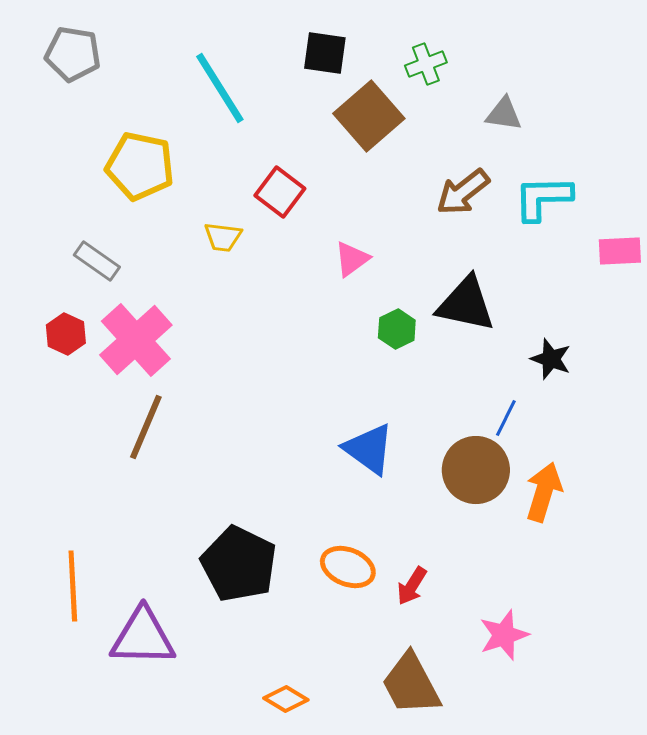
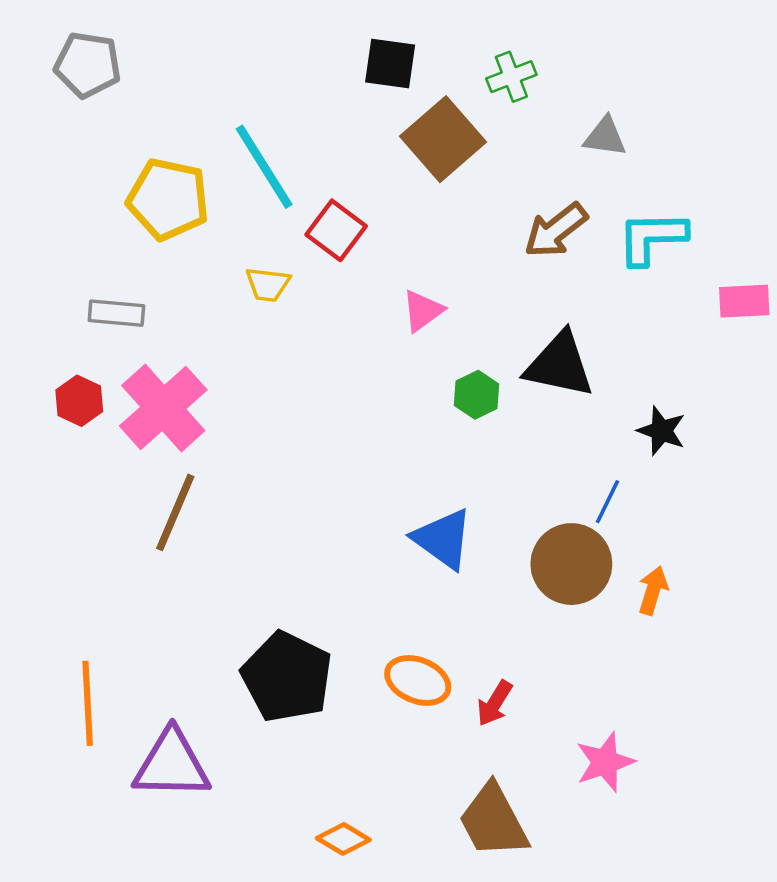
cyan line: (220, 88) -> (264, 167), moved
gray rectangle: (97, 261) -> (116, 313), turned -30
orange arrow: (544, 492) -> (653, 590), size x0.7

